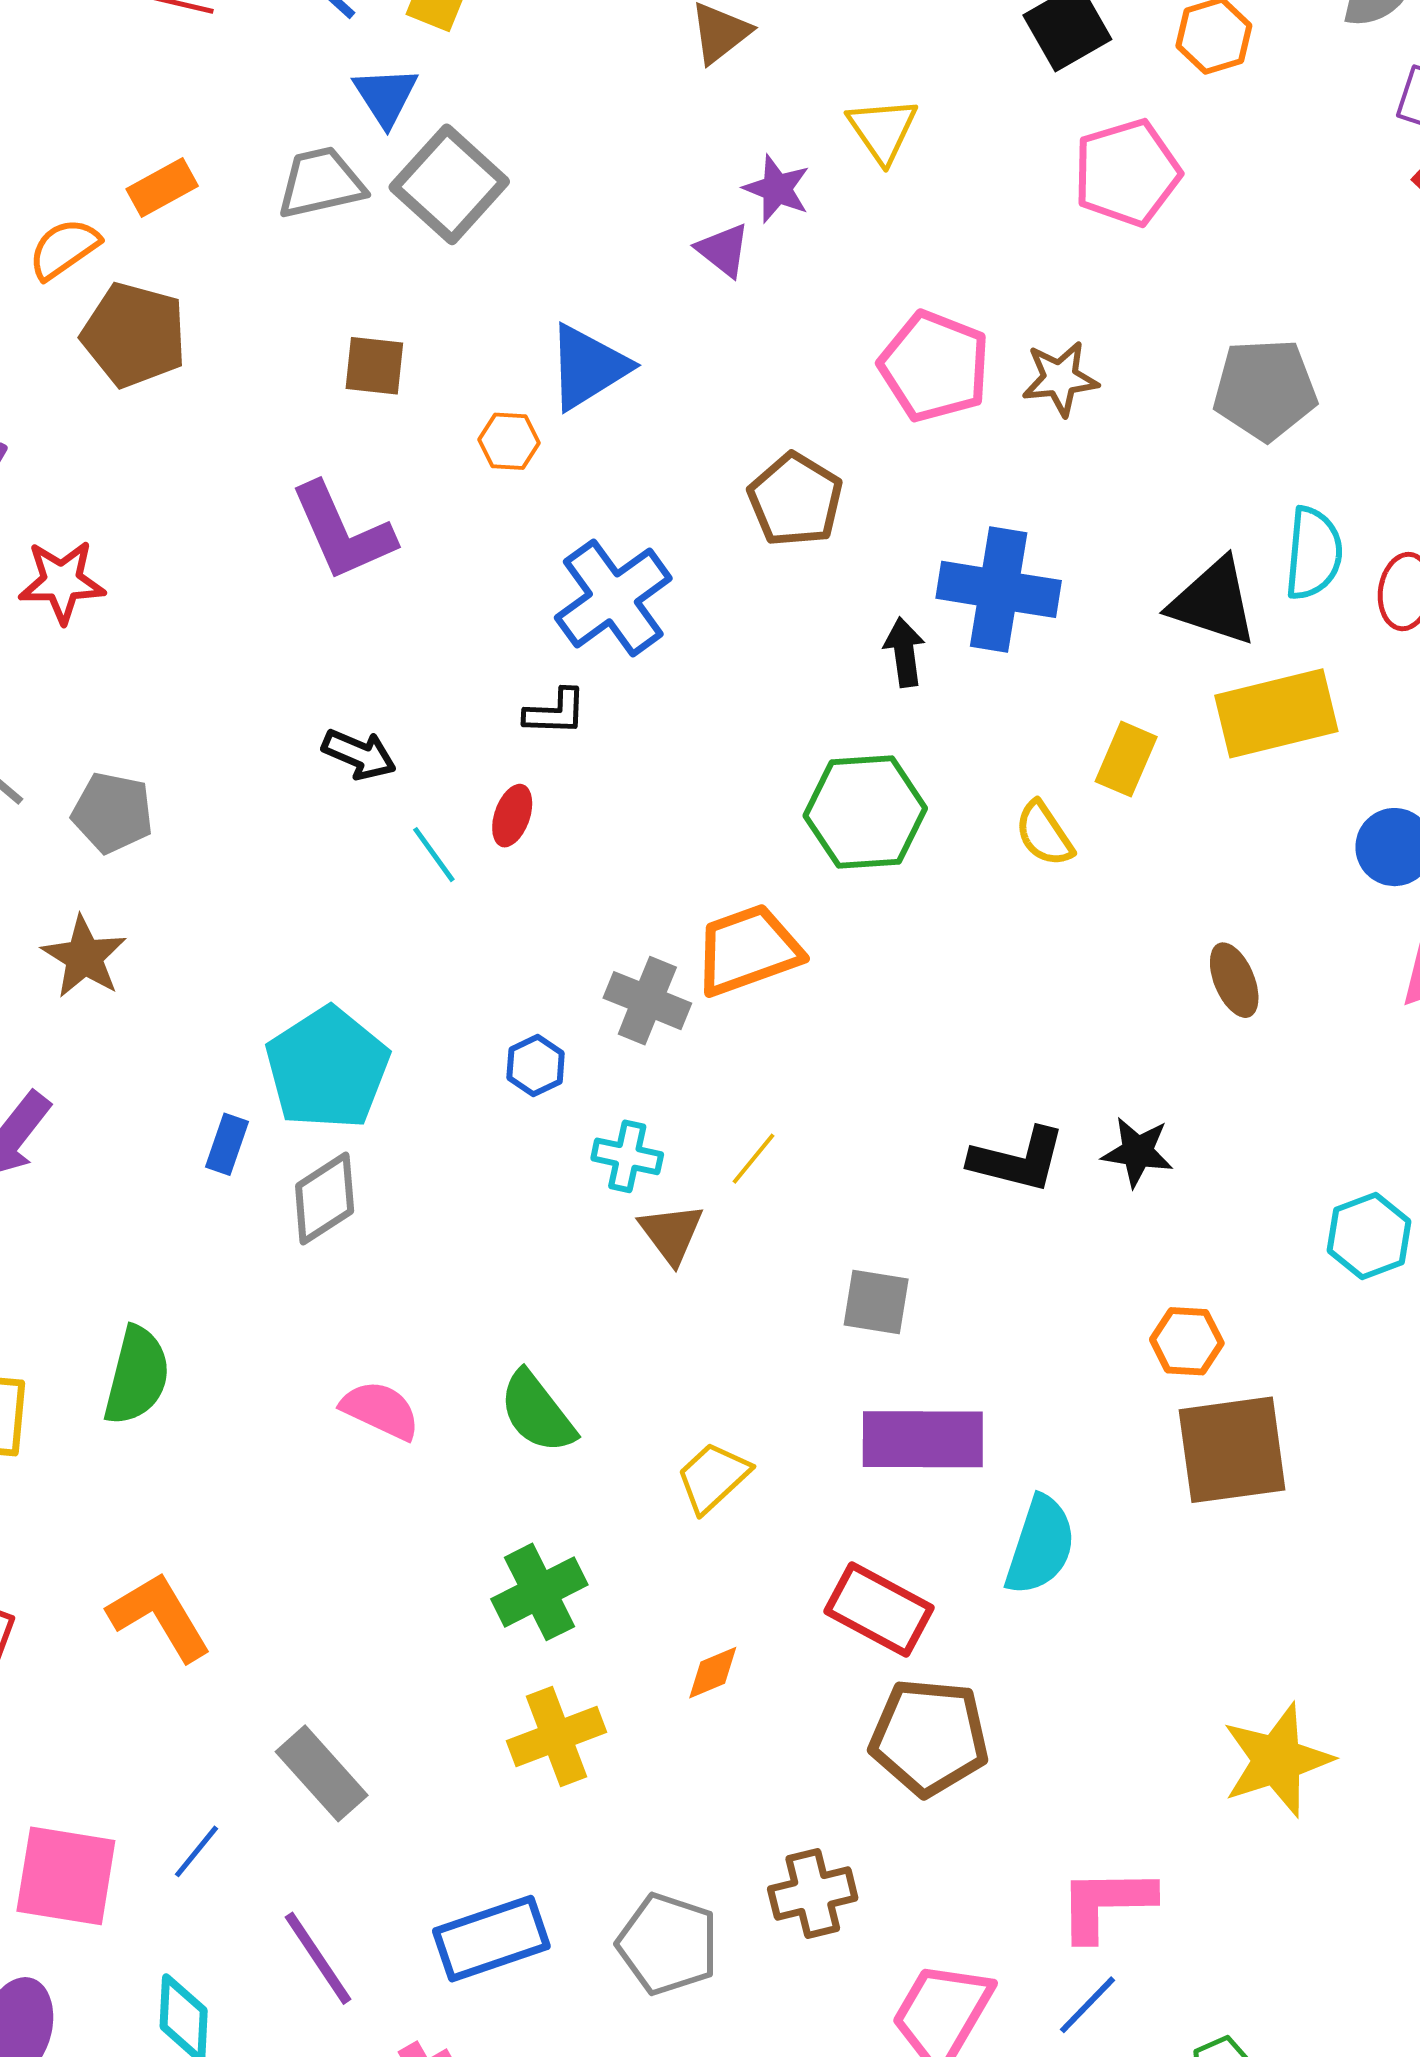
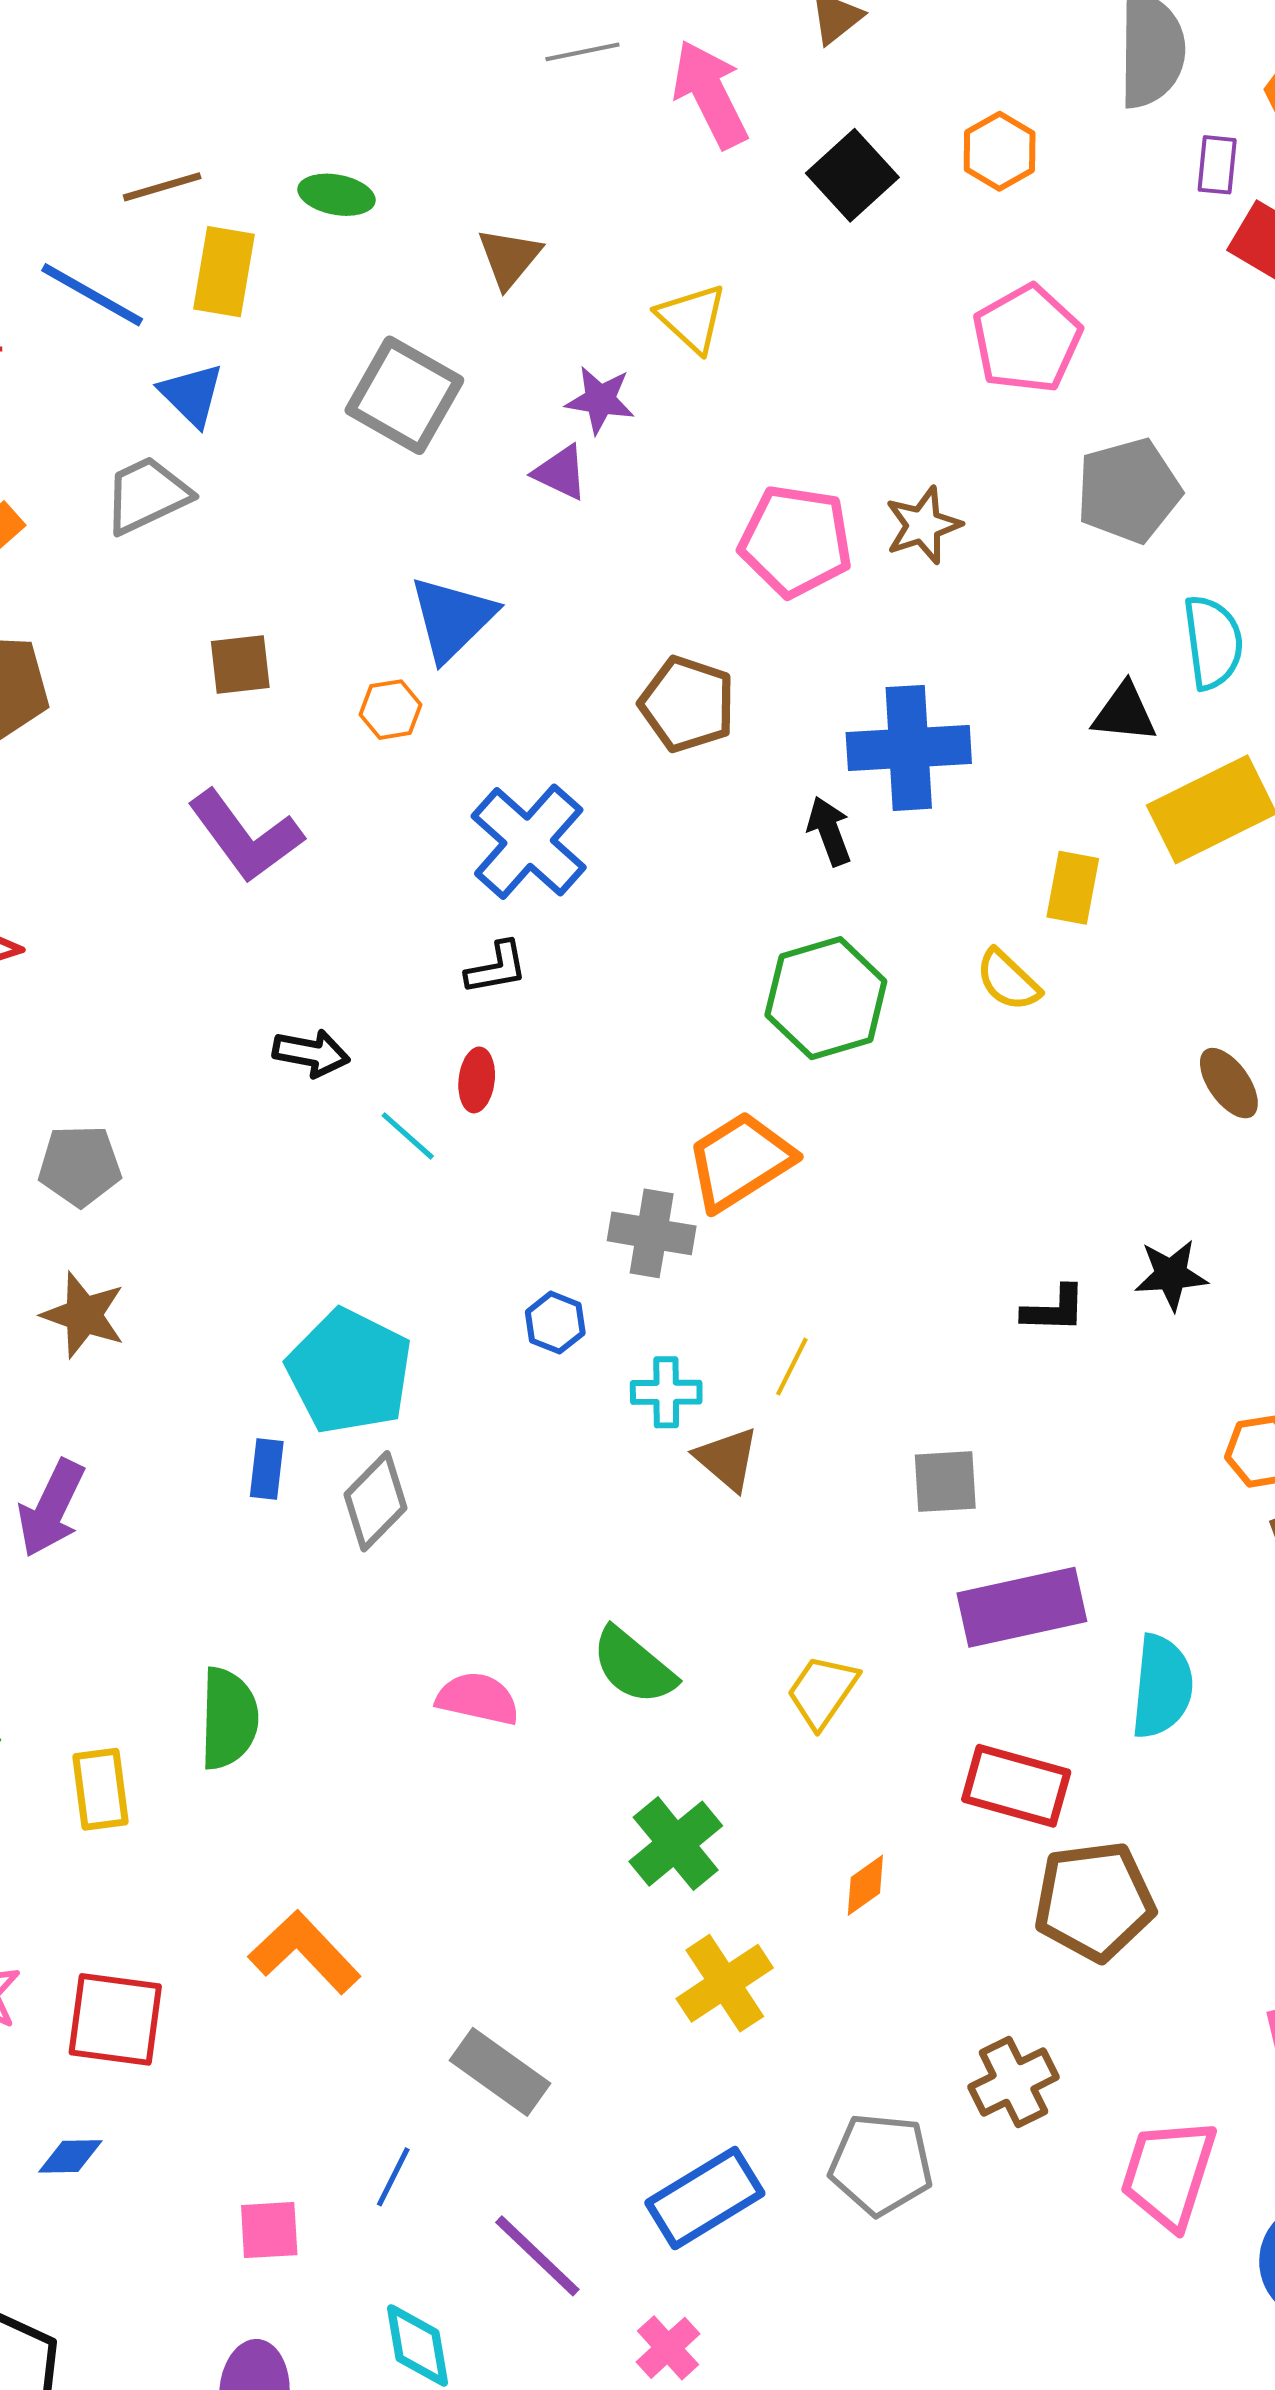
pink pentagon: (1127, 173) -> (1027, 339), moved
gray square: (449, 184) -> (404, 395), moved
black triangle: (1213, 602) -> (1124, 713), size x0.7
black L-shape: (1018, 1160) -> (1054, 1309), size x0.7
pink square: (66, 1876) -> (269, 2230), size x0.6

